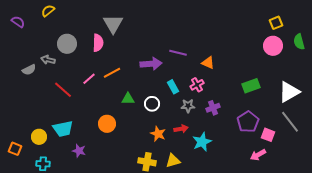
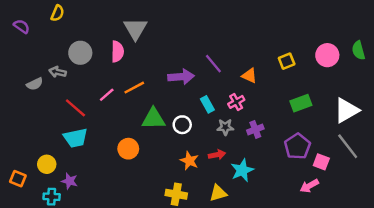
yellow semicircle: (48, 11) -> (57, 13), turned 152
yellow square: (276, 23) -> (287, 61), moved
purple line: (178, 53) -> (213, 64), turned 36
green triangle: (128, 99) -> (153, 119), size x1.5
cyan trapezoid: (63, 129) -> (75, 138), moved
purple star: (79, 151) -> (69, 181), moved
yellow triangle: (173, 161) -> (218, 193), moved

